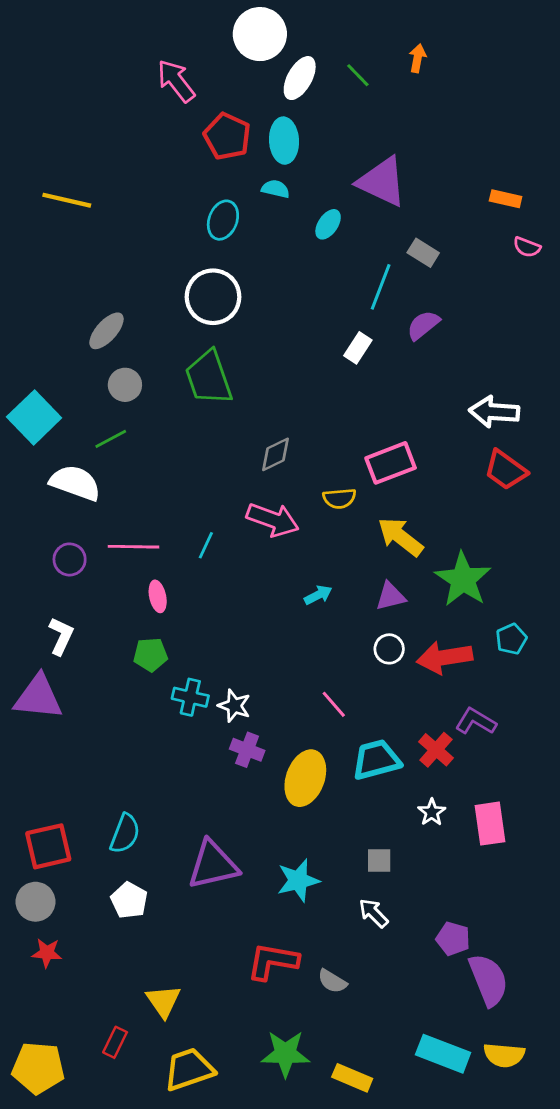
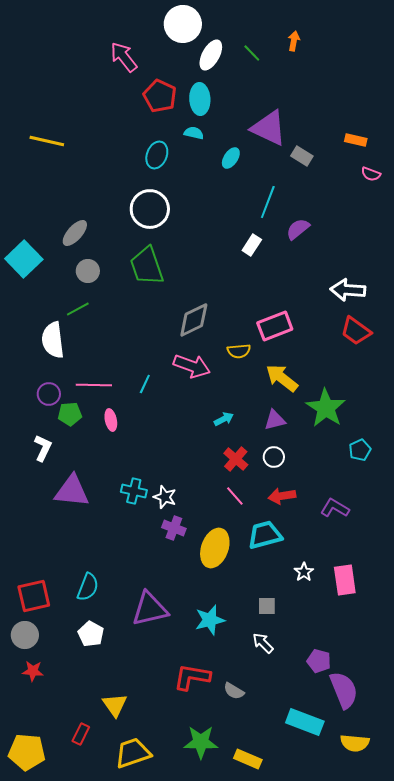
gray rectangle: (423, 253) -> (302, 156), moved
cyan square: (34, 417) -> (24, 259), moved
gray diamond: (275, 454) -> (194, 320), size x1.4
white semicircle: (75, 483) -> (53, 340), turned -117
green pentagon: (151, 655) -> (70, 414), moved
red arrow: (444, 657) -> (282, 496), moved, size x0.7
purple triangle: (38, 697) -> (72, 491), moved
red cross: (436, 750) -> (236, 459), moved
cyan rectangle: (443, 1054) -> (305, 722), moved

